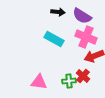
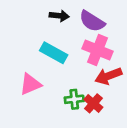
green cross: (69, 81) -> (74, 99), moved
pink triangle: (39, 82) -> (30, 84), moved, turned -30

